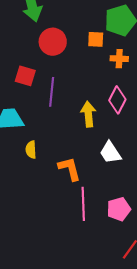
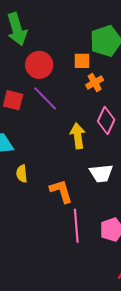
orange cross: (119, 59) -> (95, 83), moved, turned -30
purple line: (52, 92) -> (45, 98), moved, turned -48
white trapezoid: (110, 153) -> (101, 173), turned -60

